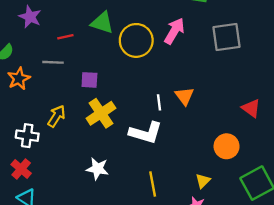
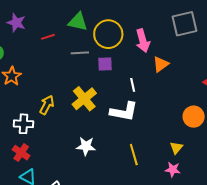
pink arrow: (174, 31) -> (143, 41), moved, turned 140
gray line: (53, 62) -> (80, 53), moved
purple square: (89, 80) -> (105, 64), moved
orange triangle: (184, 96) -> (161, 64), moved, turned 36

